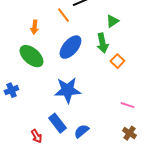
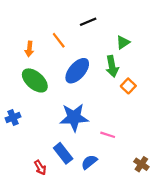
orange line: (63, 15) -> (59, 40), moved
orange arrow: (34, 27) -> (29, 49), moved
pink line: (127, 105) -> (108, 135), moved

